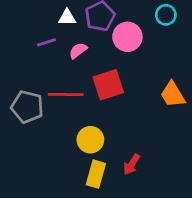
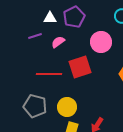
pink circle: (127, 37) -> (101, 42), moved
gray pentagon: (27, 107) -> (35, 106), moved

